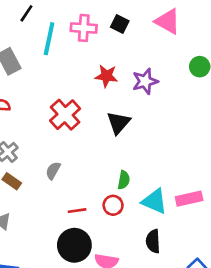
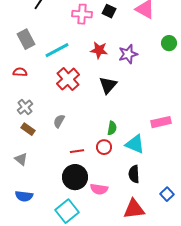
cyan line: (49, 39) -> (57, 50), moved, turned 50
pink rectangle: (189, 199) -> (161, 122), moved

